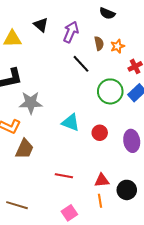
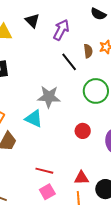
brown semicircle: (99, 43) -> (88, 51), moved
gray star: (31, 103) -> (49, 97), moved
cyan triangle: (71, 122) -> (34, 119), moved
pink square: (69, 213) -> (47, 192), moved

